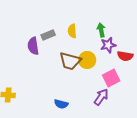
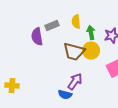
green arrow: (101, 30) -> (91, 33), moved
purple arrow: (101, 97) -> (75, 82), moved

